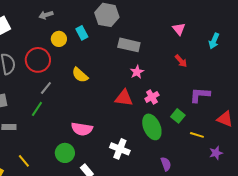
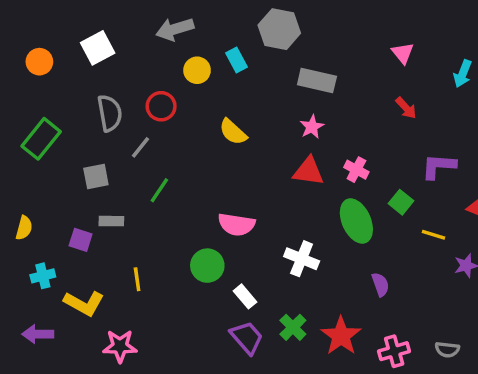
gray arrow: (46, 15) -> (175, 29), size x1.5
red circle: (38, 60) -> (161, 106), size x0.7
pink star: (137, 72) -> (312, 127), moved
gray line: (46, 88) -> (140, 147), moved
pink cross: (152, 97) -> (356, 170), turned -32
yellow line: (24, 161) -> (137, 279), turned 32

